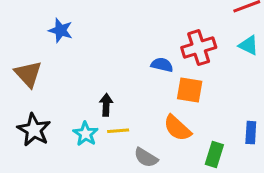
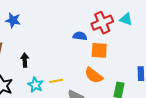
cyan triangle: (248, 45) -> (126, 19), moved
black arrow: (106, 105) -> (25, 60), moved

